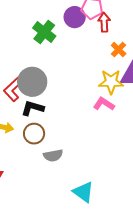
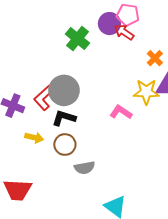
red arrow: (104, 22) -> (124, 32), moved, turned -54
pink L-shape: (104, 104) -> (121, 112), moved

